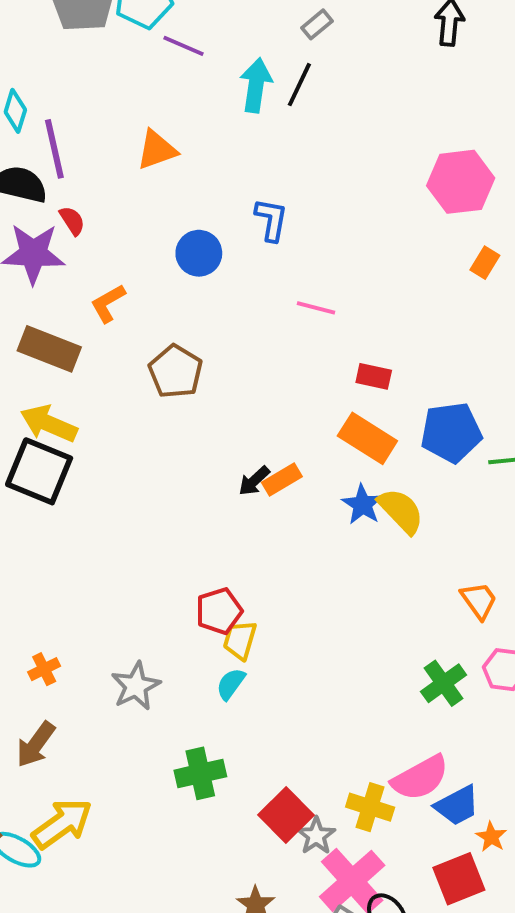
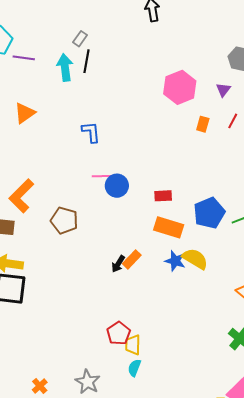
gray rectangle: (317, 24) -> (80, 39), moved
blue circle: (199, 253) -> (117, 186), moved
orange L-shape: (108, 303) -> (21, 196), size x1.6
pink line: (316, 308) -> (102, 176), moved

